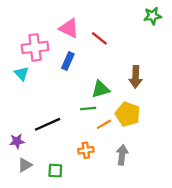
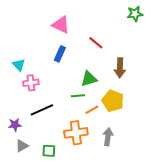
red line: (99, 38) -> (96, 43), moved
pink cross: (35, 47) -> (31, 83), moved, size x0.7
orange cross: (86, 150) -> (76, 133), size x1.6

